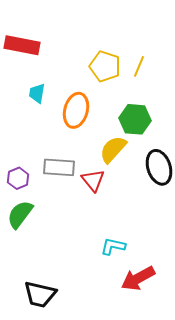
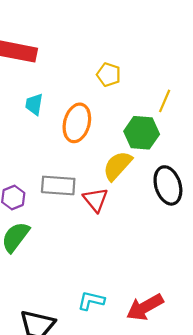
yellow pentagon: (105, 66) -> (109, 75), size x0.7
yellow line: (139, 66) -> (165, 101), moved
cyan L-shape: (113, 246) -> (91, 301), moved

